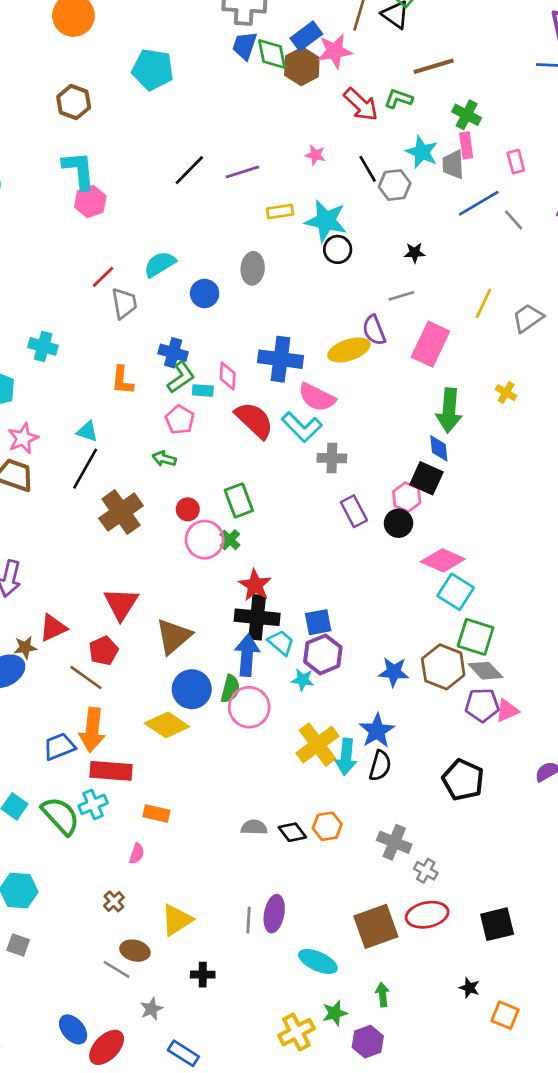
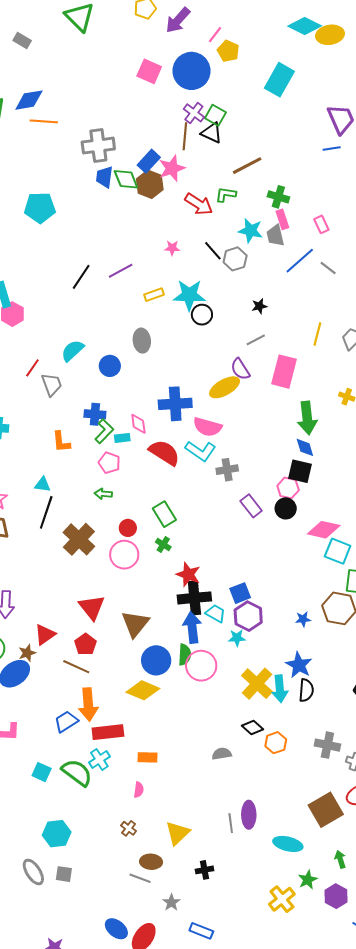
pink circle: (205, 540) -> (124, 555), moved
blue star: (394, 672) -> (303, 619), size x0.7
black diamond: (292, 832) -> (253, 728), moved

